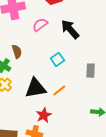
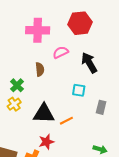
brown semicircle: (17, 52) -> (40, 69), moved
cyan square: (57, 59) -> (79, 90), moved, turned 32

